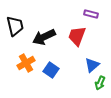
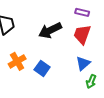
red trapezoid: (77, 36) -> (82, 34), moved
black arrow: (44, 37) -> (50, 30), moved

